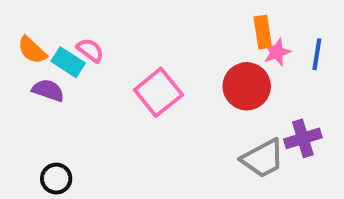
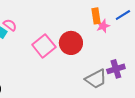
blue line: (317, 54) -> (123, 15), moved, turned 49
red circle: (247, 86) -> (71, 43), moved

